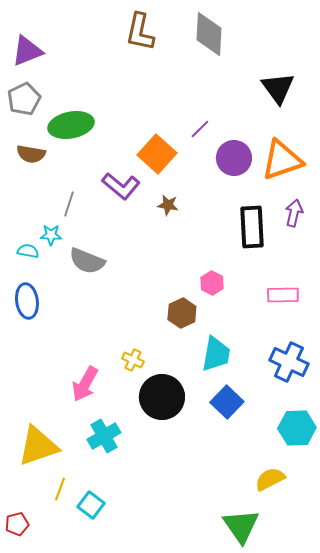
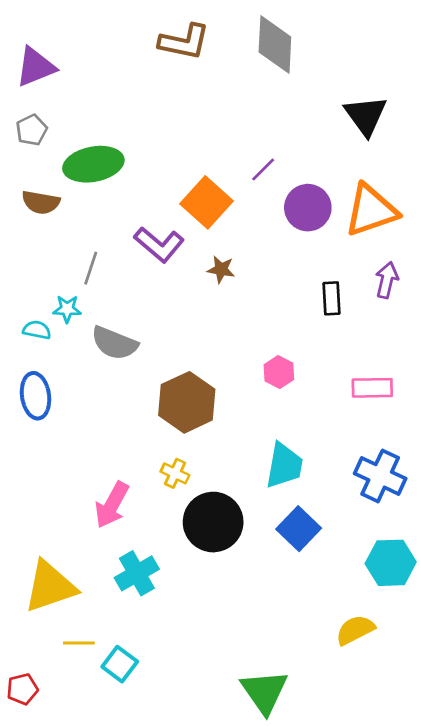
brown L-shape: (140, 32) -> (184, 42), turned -90
gray pentagon: (24, 99) -> (32, 130), size x0.7
black rectangle: (252, 227) -> (331, 298), size x0.6
brown hexagon: (182, 313) -> (187, 402), moved, size x1.5
yellow line: (60, 489) -> (79, 643), turned 70
green triangle: (241, 526) -> (264, 692), moved

